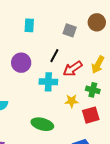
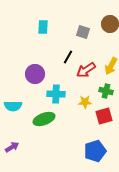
purple circle: (21, 63) -> (35, 74), moved
cyan cross: (48, 82) -> (56, 94), moved
green ellipse: (42, 124) -> (44, 119), moved, turned -35

